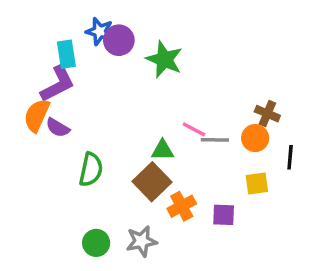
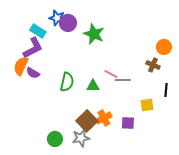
cyan rectangle: (66, 54) -> (38, 31), turned -49
orange circle: (255, 138) -> (164, 47), moved
green semicircle: (91, 170) -> (67, 82), moved
brown square: (152, 182) -> (87, 121), moved

